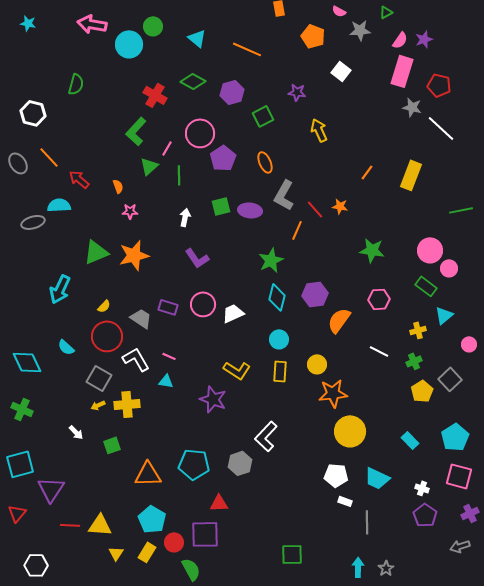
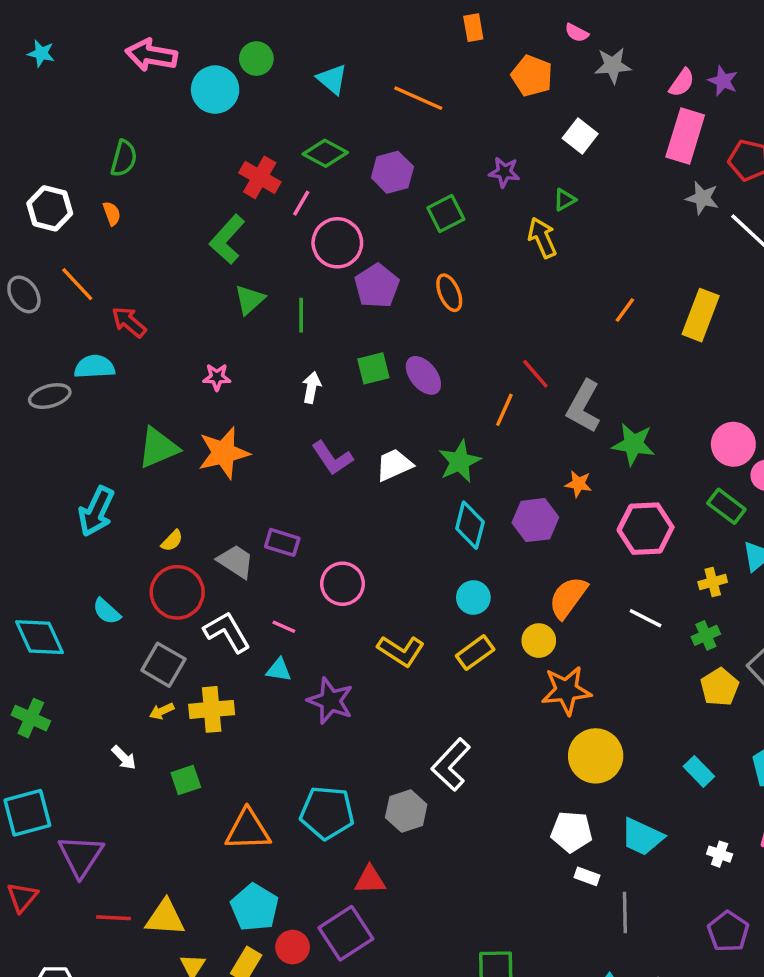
green triangle: (386, 12) -> (565, 200), moved
purple star: (424, 39) -> (723, 81), turned -30
pink line: (167, 148) -> (301, 203), moved
orange semicircle: (118, 186) -> (112, 214), moved
gray L-shape: (284, 195) -> (584, 406), moved
orange star: (340, 206) -> (578, 484), moved
purple ellipse: (250, 210) -> (423, 375), turned 45
pink hexagon: (379, 299) -> (646, 529), size x1.4
pink circle: (203, 304) -> (342, 584), moved
white trapezoid: (233, 313) -> (394, 465), moved
orange semicircle: (339, 320) -> (568, 597), moved
yellow rectangle: (280, 371) -> (475, 653), turned 50
purple star: (213, 399) -> (330, 701), moved
purple pentagon: (425, 515) -> (728, 932), moved
purple square: (205, 534) -> (346, 933), turned -32

